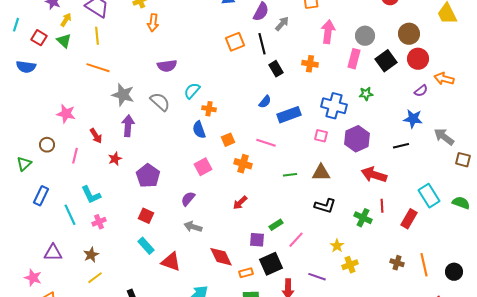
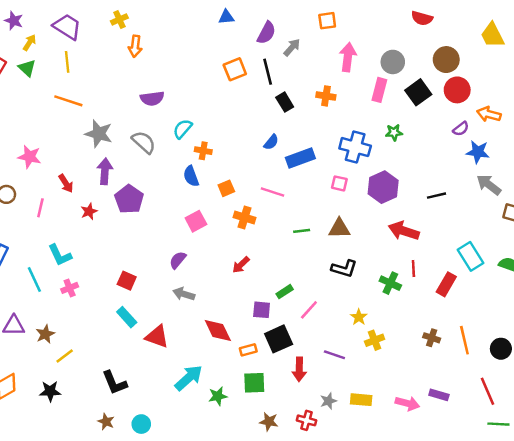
blue star: (413, 119) -> (478, 152), moved
purple pentagon: (148, 176) -> (129, 199), moved
brown star: (91, 255) -> (45, 334), moved

